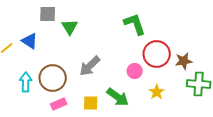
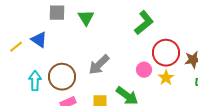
green L-shape: (135, 24) -> (144, 23), turned 70
green triangle: (70, 27) -> (86, 18), moved
yellow star: (157, 92) -> (166, 78), moved

